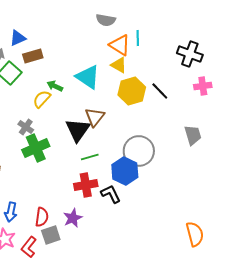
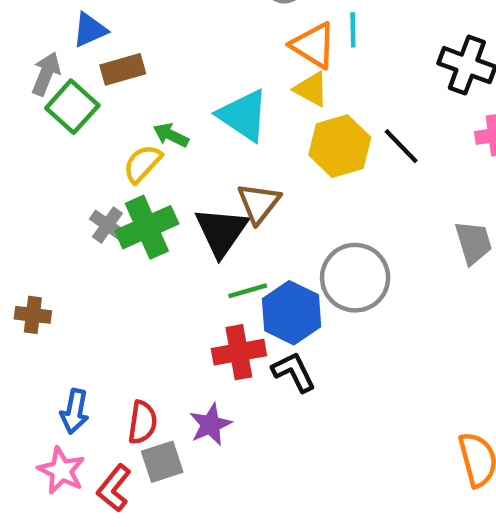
green cross: (36, 148) -> (147, 227), moved
blue hexagon: (125, 171) -> (292, 313), moved

